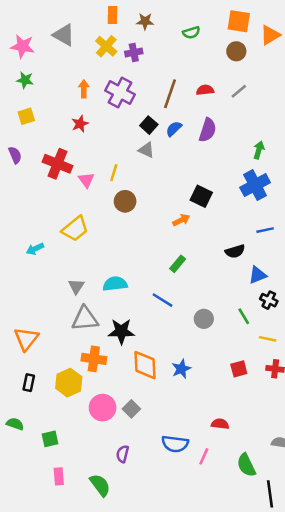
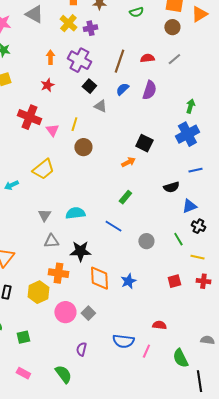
black square: (149, 125) -> (89, 86), moved
gray triangle: (85, 319) -> (51, 241), size x0.7
pink rectangle: (59, 476) -> (23, 373), moved, turned -56

